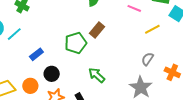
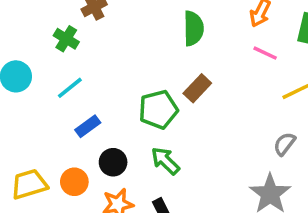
cyan line: (14, 34) -> (70, 88), moved
green arrow: (97, 75) -> (165, 161), moved

